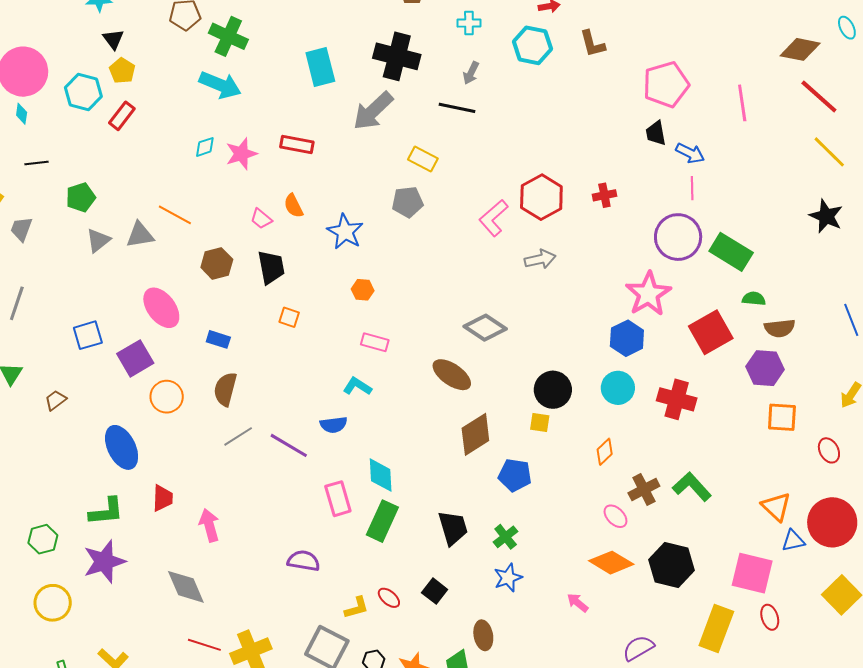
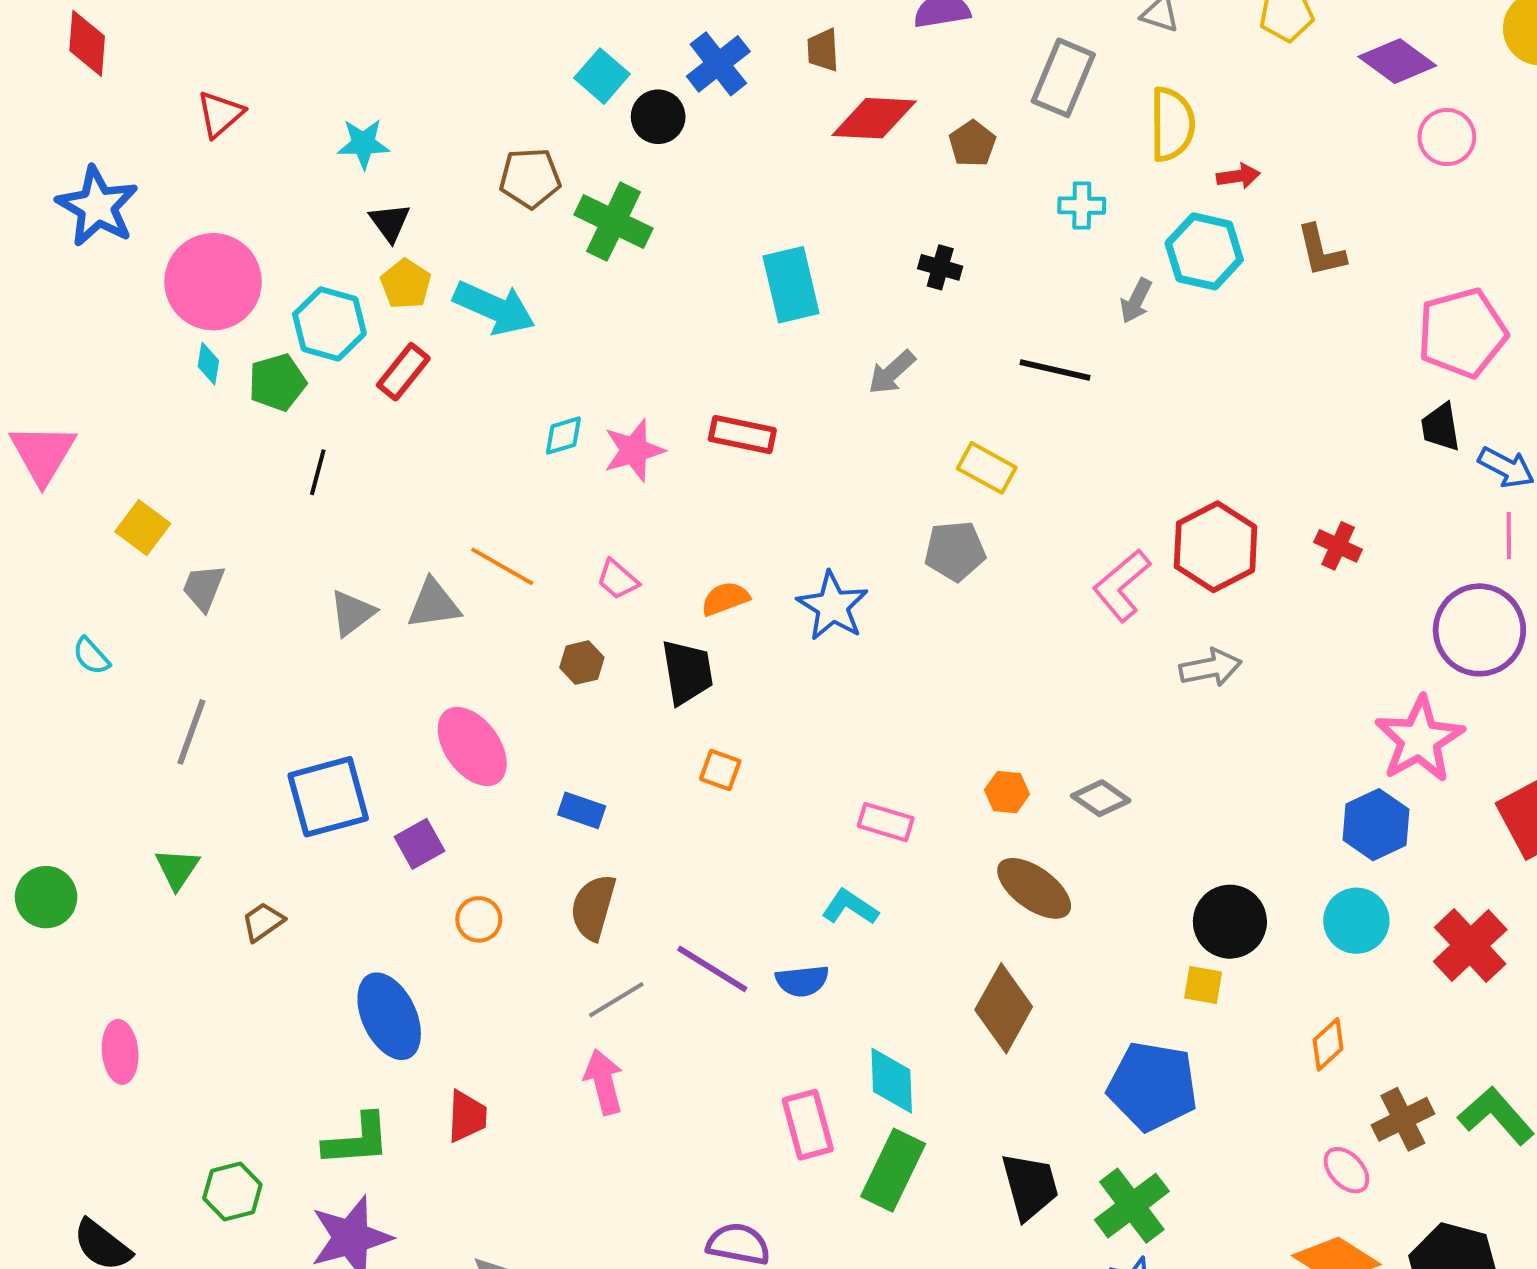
black cross: (397, 56) -> (940, 267), size x0.5
gray arrow: (471, 73) -> (1136, 301), moved
cyan arrow: (220, 85) -> (494, 308), moved
gray arrow: (373, 111) -> (892, 372), size x0.6
black line: (37, 163) -> (318, 472), moved, turned -70
red cross: (604, 195) -> (1338, 546), turned 35
green pentagon: (81, 197) -> (277, 382), moved
orange semicircle: (294, 206) -> (725, 599), moved, turned 95
pink trapezoid: (261, 219) -> (618, 579), moved
brown hexagon: (217, 263) -> (582, 663), size x0.7
orange hexagon: (363, 290) -> (1007, 792), moved
gray diamond: (485, 328) -> (1101, 798), size x0.7
blue square: (88, 335) -> (328, 797), size x1.4
purple square: (135, 358) -> (419, 844), size x0.7
orange circle: (167, 397) -> (479, 919), size x0.7
red cross: (677, 399) -> (1470, 946), turned 30
brown diamond: (475, 434) -> (1004, 1008), moved, turned -30
purple line: (289, 445) -> (712, 969), moved
blue pentagon: (515, 475) -> (1153, 1086), size x1.4
pink arrow: (209, 525) -> (604, 1082), moved
green cross: (506, 537) -> (1132, 1206), size x1.5

